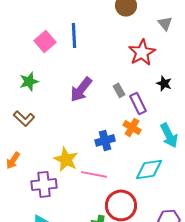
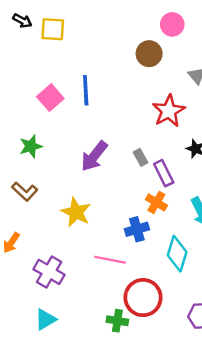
blue cross: (105, 140) -> (137, 229), moved
yellow star: (66, 159) -> (76, 212), moved
cyan diamond: (149, 169) -> (177, 254), turned -64
purple cross: (44, 184) -> (49, 272), turned 35

